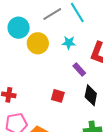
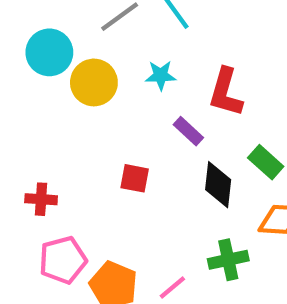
red square: (58, 96) -> (135, 178), moved

